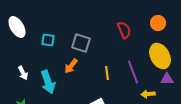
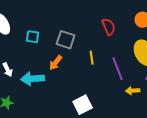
yellow line: (107, 73) -> (92, 58), moved
cyan arrow: (48, 82) -> (33, 79), turned 105

